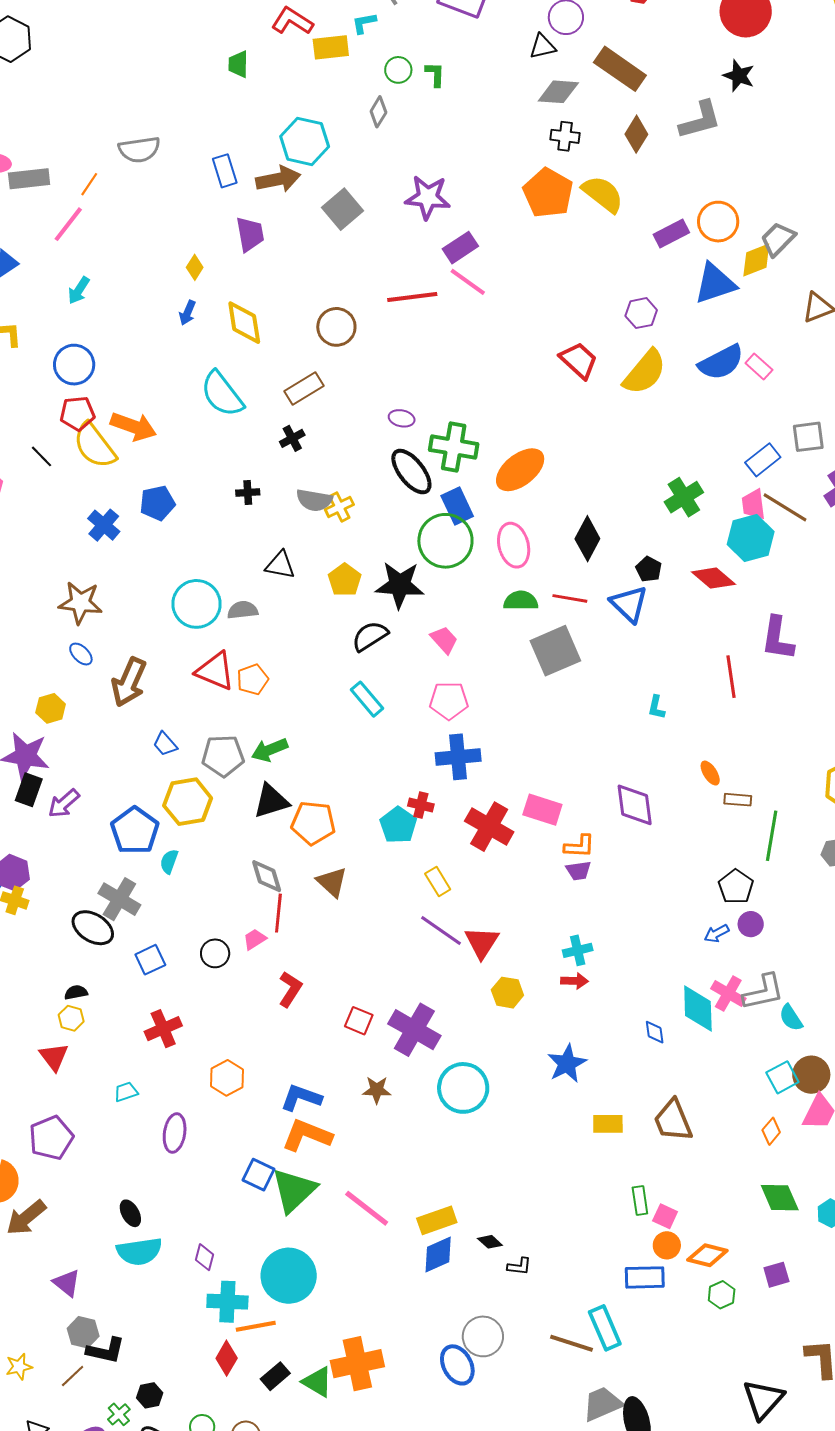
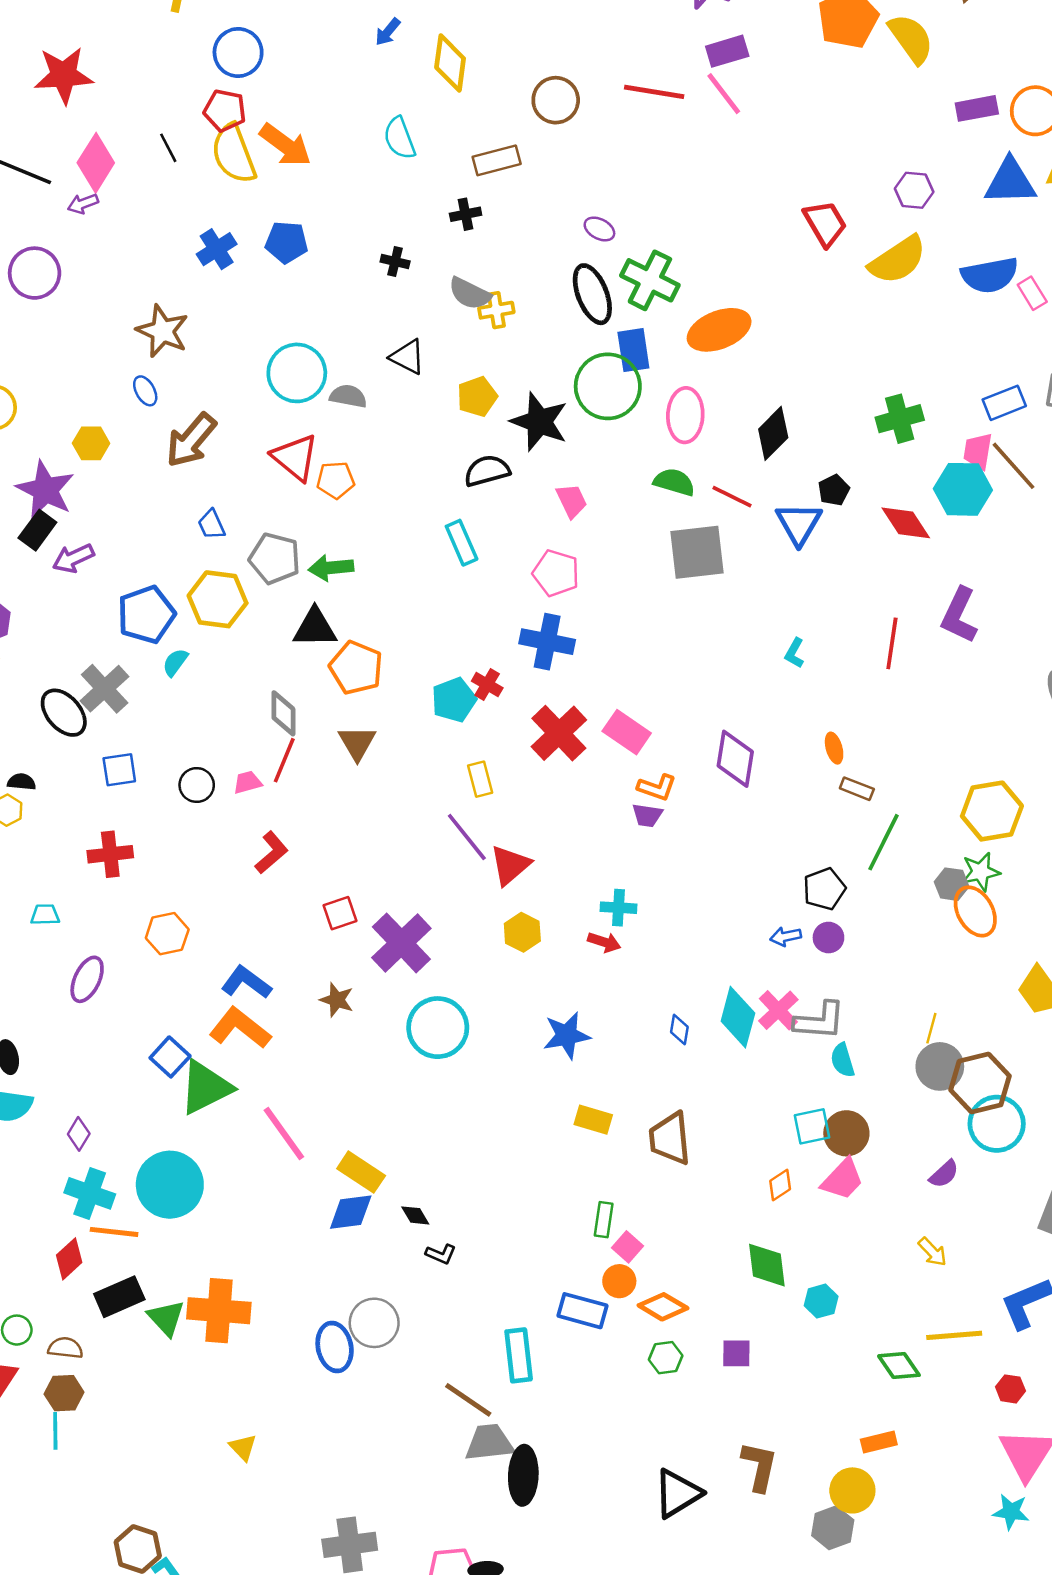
cyan semicircle: (222, 394) -> (400, 138), size x0.7
red square: (359, 1021) -> (340, 913), turned 32
yellow rectangle: (437, 1220) -> (361, 1172), turned 36
brown line: (571, 1343) -> (468, 1400), moved
black rectangle: (275, 1376) -> (119, 1297), size x1.4

